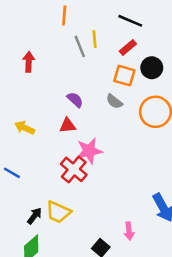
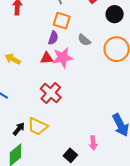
orange square: (124, 76) -> (62, 21), moved
purple semicircle: (75, 100) -> (53, 38), turned 64
pink star: (89, 151) -> (63, 58), moved

